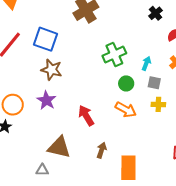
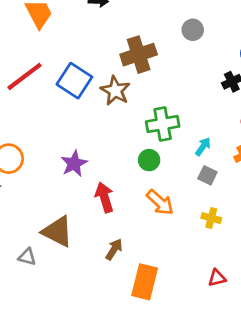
brown star: (51, 70) -> (115, 91), moved
green circle: (126, 83) -> (149, 160), moved
purple star: (46, 100) -> (74, 164), moved
yellow cross: (158, 104) -> (211, 218), moved

